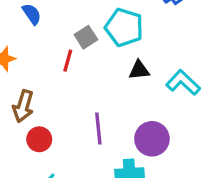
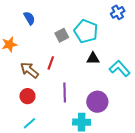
red line: (68, 61) -> (51, 63), moved
brown arrow: (23, 106) -> (29, 70), moved, turned 108

